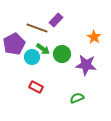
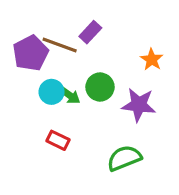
purple pentagon: (14, 44) -> (31, 53), moved
green arrow: (43, 49) -> (69, 95), moved
green semicircle: (77, 98) -> (124, 158), size x1.5

